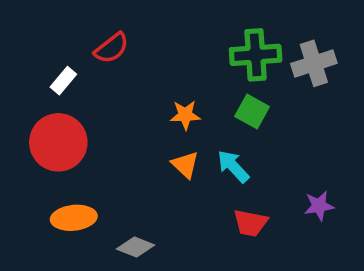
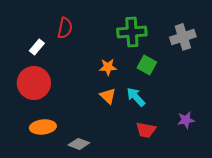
red semicircle: (111, 48) -> (65, 28), turned -40
green cross: (256, 55) -> (132, 32), moved

